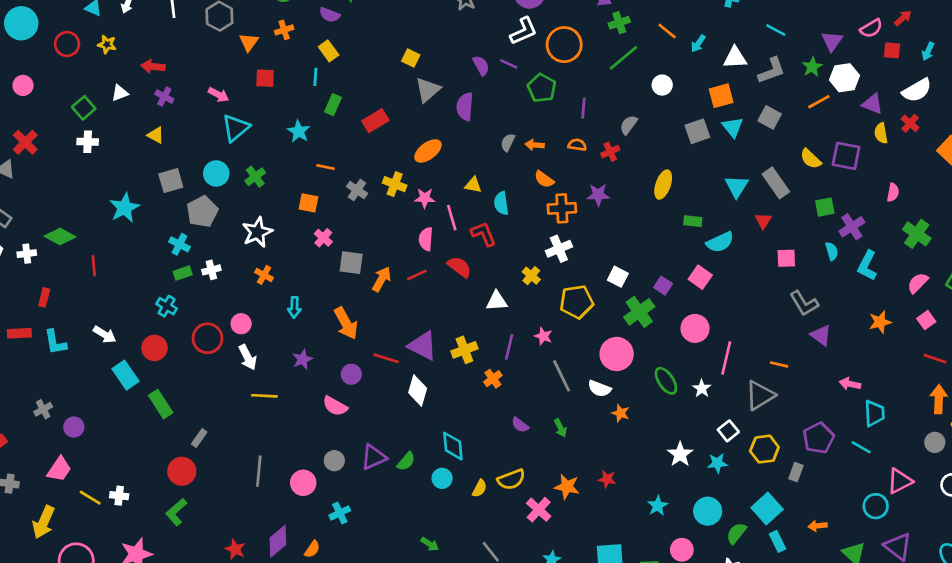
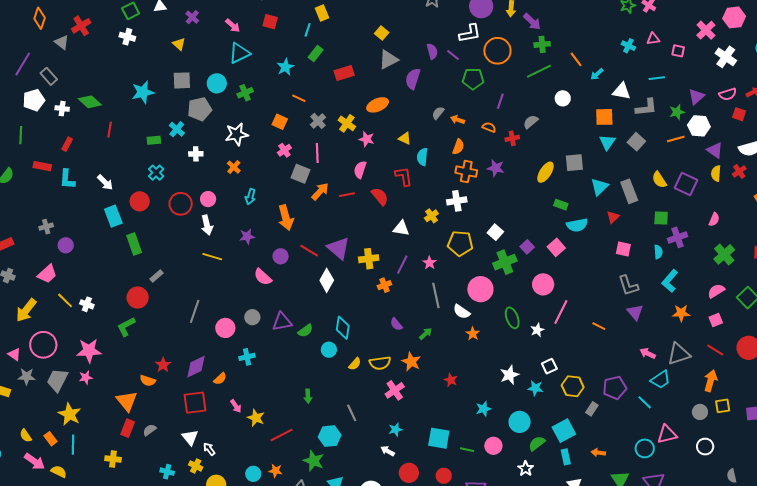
cyan line: (776, 30) -> (657, 78), turned -49
green pentagon: (542, 88) -> (473, 79), turned 30
gray square: (697, 131) -> (574, 163), moved
orange semicircle: (544, 179) -> (458, 147), turned -119
pink line: (452, 218) -> (317, 153), moved
cyan L-shape: (867, 266) -> (670, 281), moved
green rectangle: (183, 273) -> (154, 140), moved
gray triangle: (760, 395) -> (679, 354), moved
cyan trapezoid: (874, 413) -> (661, 380), turned 45
green arrow: (560, 428) -> (426, 334), turned -120
orange star: (567, 487) -> (411, 362), moved
green arrow: (430, 544) -> (308, 396), turned 40

